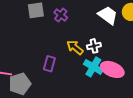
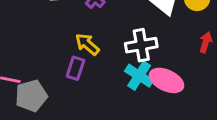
white cross: (94, 46) -> (141, 45), size x1.5
yellow arrow: (75, 47) -> (87, 44), moved

